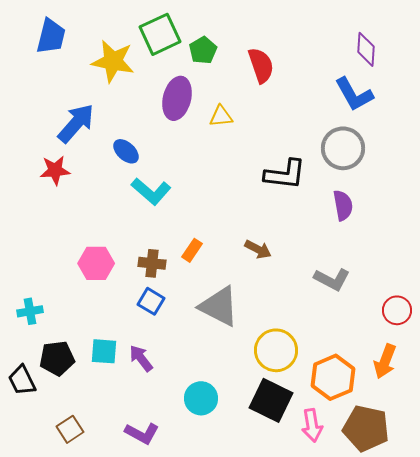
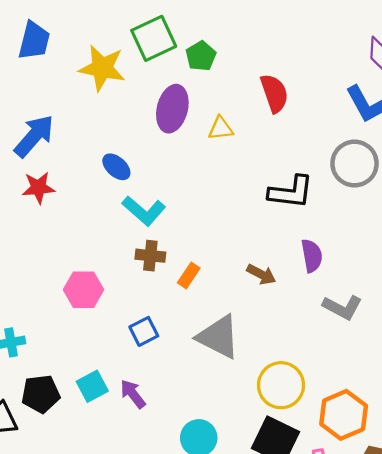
red semicircle: (261, 65) -> (274, 93), moved
blue arrow: (76, 123) -> (34, 136), moved
purple semicircle: (343, 205) -> (312, 256), moved
brown cross: (152, 263) -> (150, 256), moved
blue square: (151, 301) -> (144, 331), turned 32
cyan square: (104, 351) -> (92, 386), turned -32

